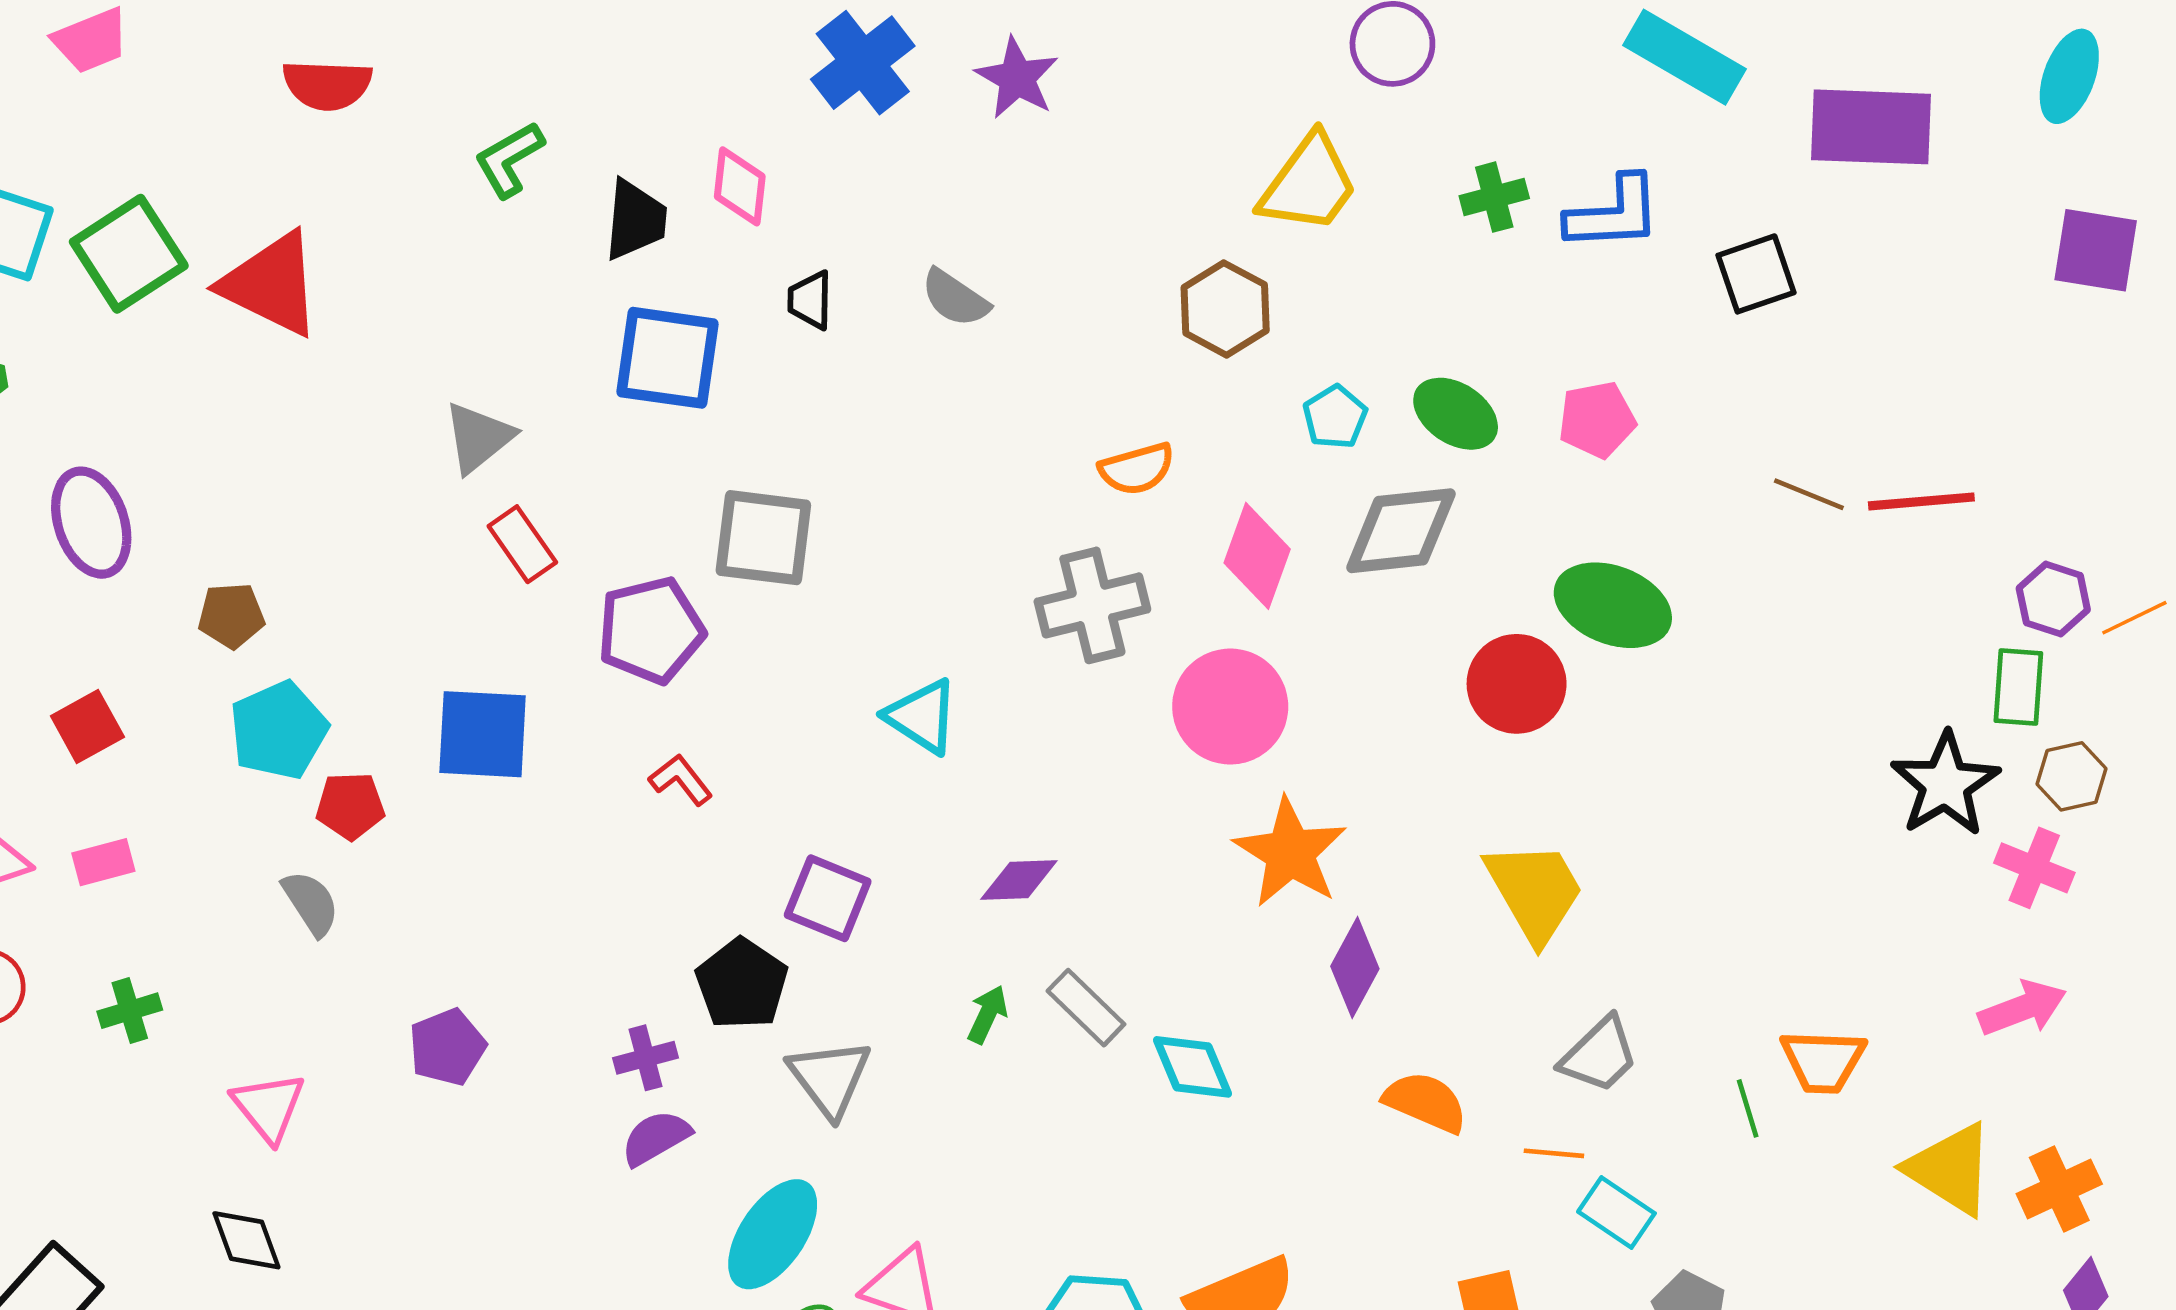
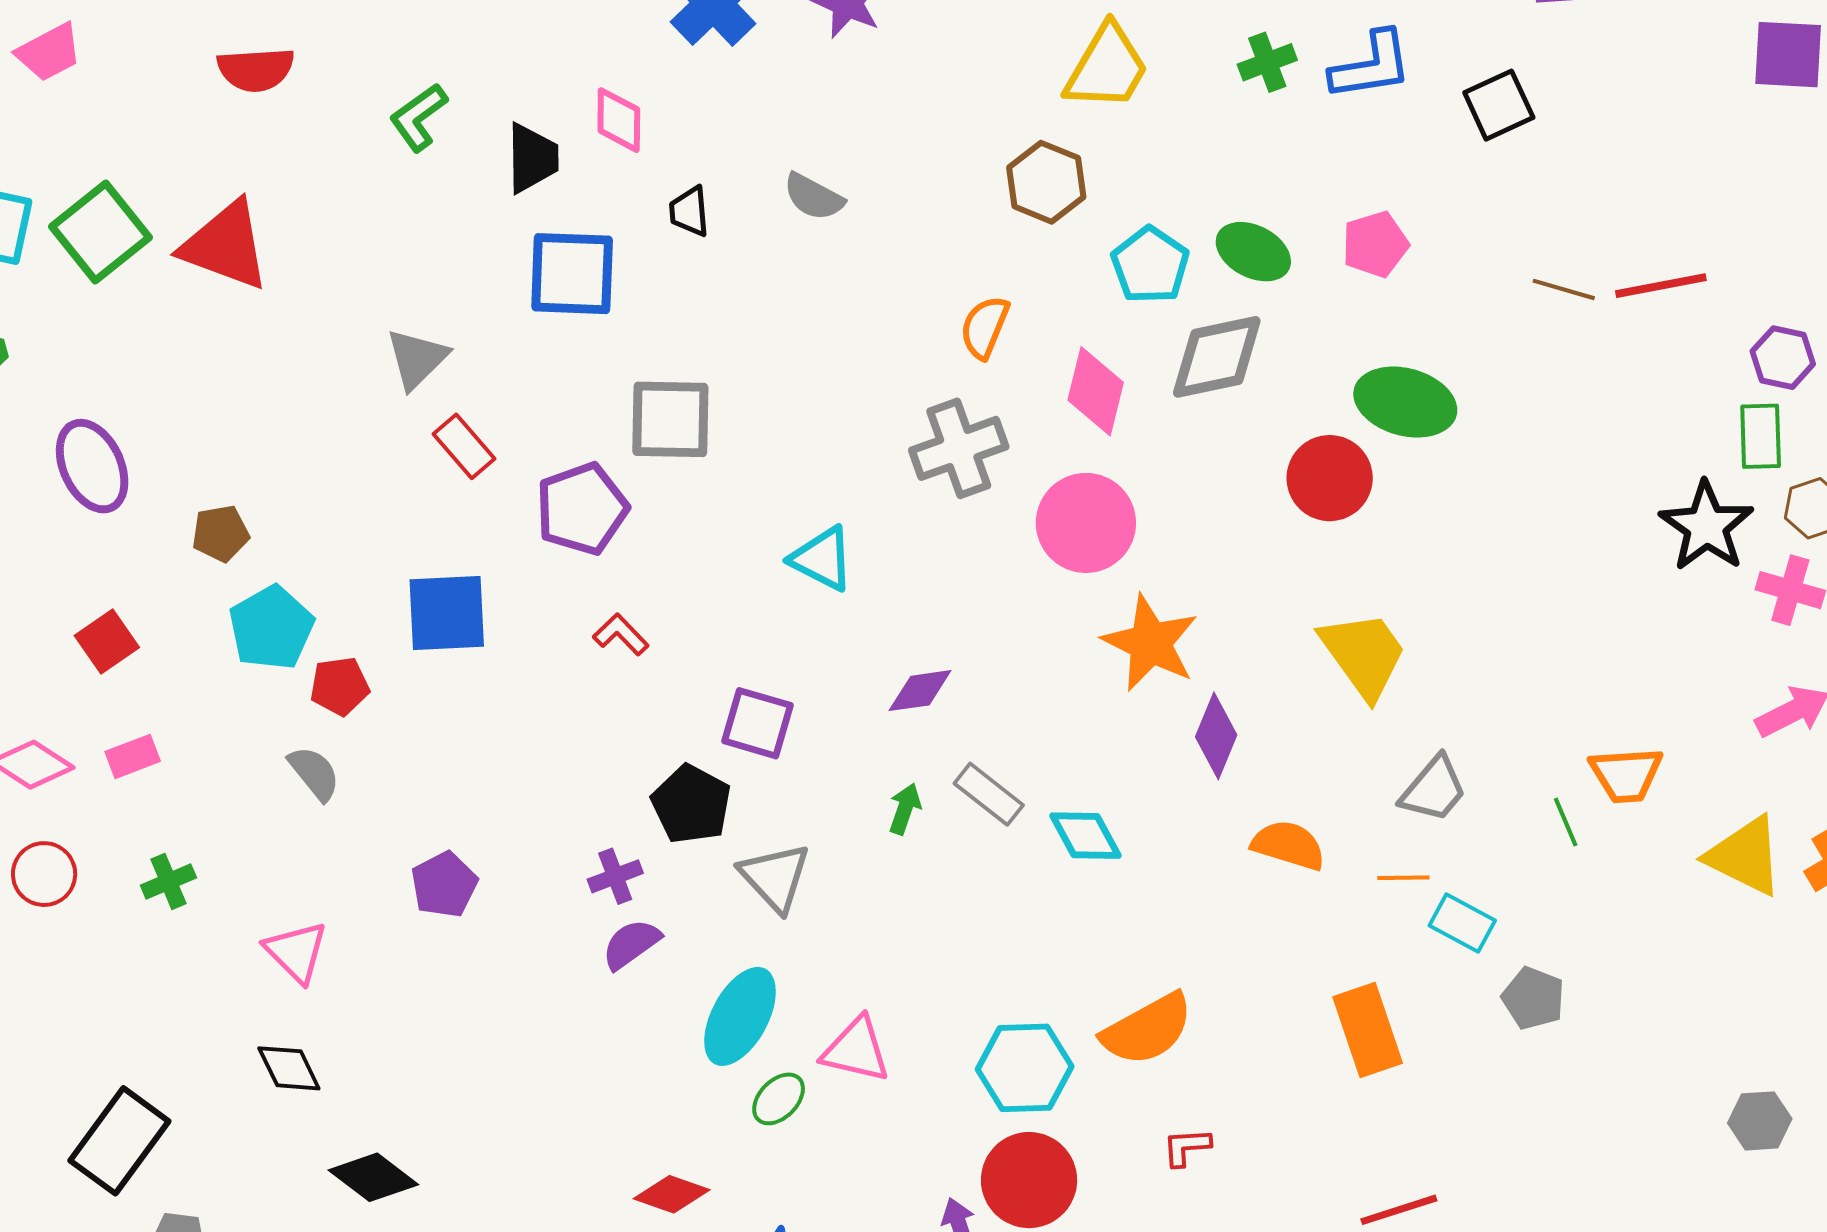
cyan pentagon: (1335, 417) -> (1150, 265), size x1.4
orange semicircle: (1137, 469) -> (985, 327), turned 134

